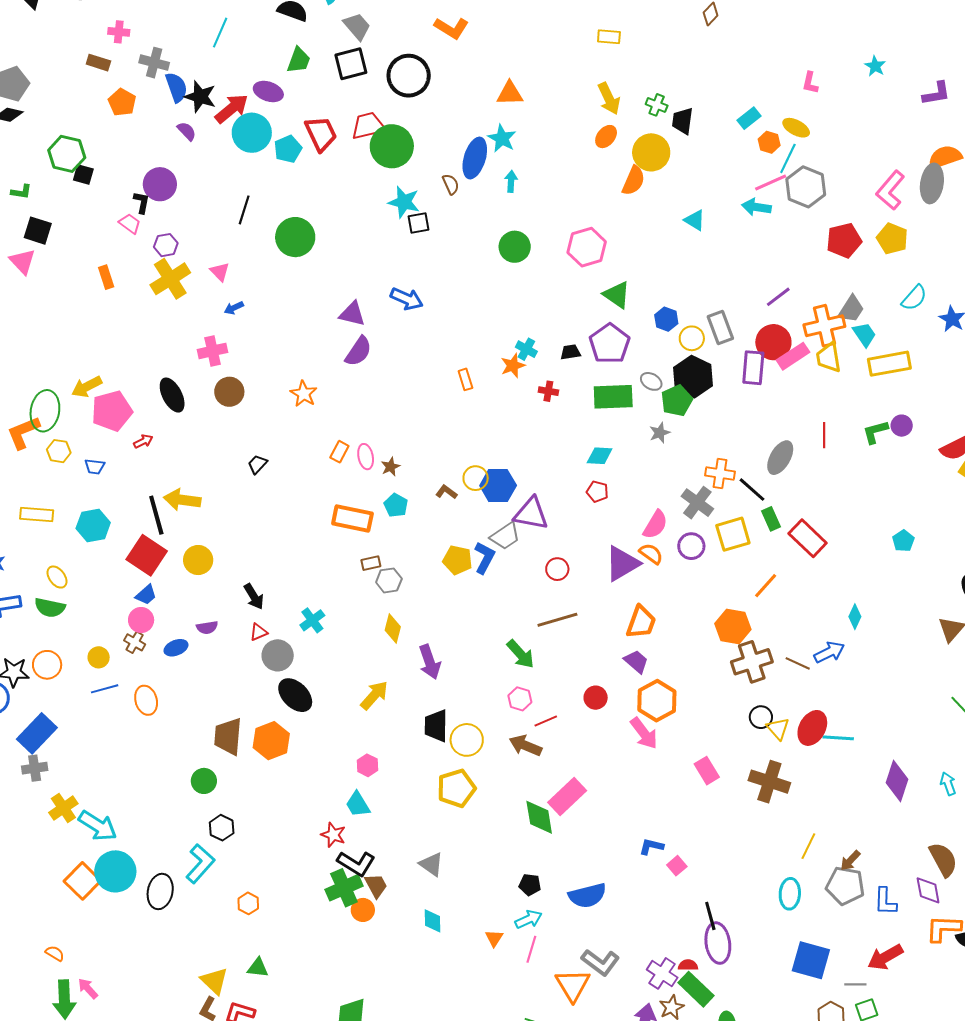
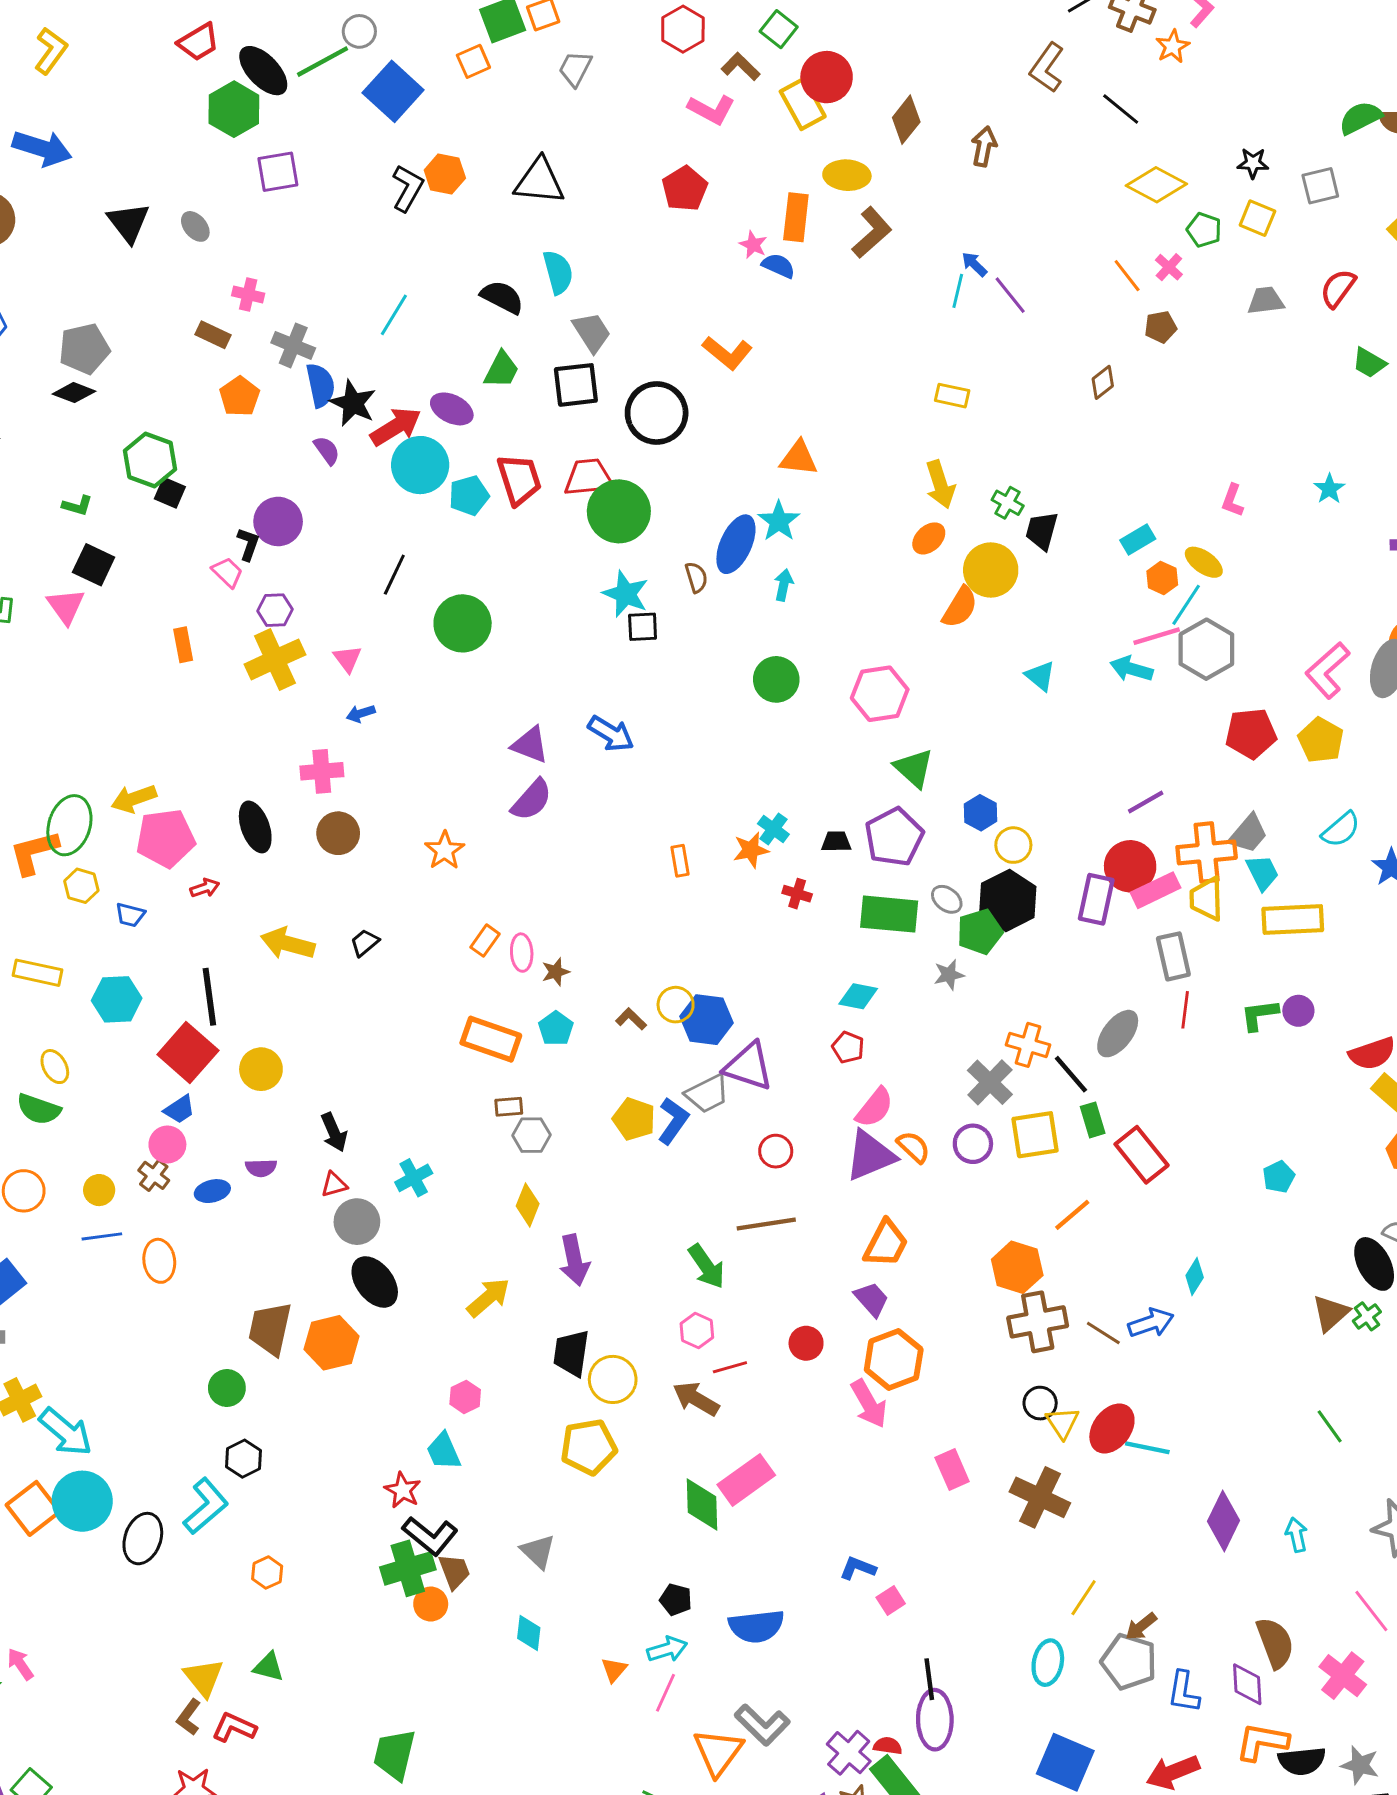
gray rectangle: (720, 328) -> (1173, 956), moved
yellow arrow: (182, 500) -> (288, 944), moved
pink semicircle: (655, 525) -> (875, 1108), moved

